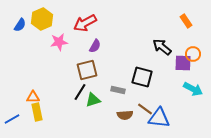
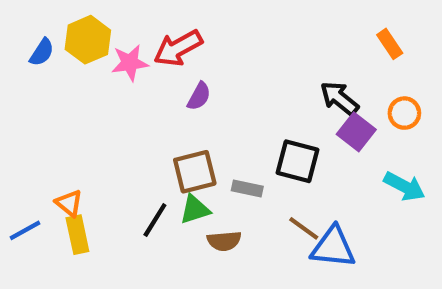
pink star: (59, 42) -> (130, 63), moved
purple square: (183, 63) -> (356, 132), moved, turned 36
brown square: (87, 70) -> (195, 172), moved
black line: (80, 92) -> (155, 220), moved
orange triangle: (33, 97) -> (69, 203), turned 40
brown semicircle: (125, 115) -> (224, 241), moved
blue line: (12, 119) -> (25, 230), moved

